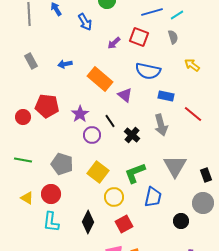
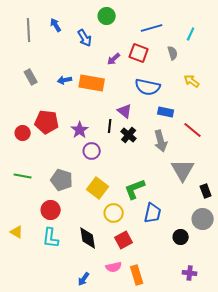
cyan line: (177, 15) -> (191, 34), moved, turned -32
orange rectangle: (100, 79) -> (92, 83), moved, turned -30
black line: (110, 121) -> (110, 126), moved, turned 40
black cross: (132, 135) -> (129, 135), moved
gray triangle: (175, 166) -> (183, 170), moved
yellow triangle: (27, 198) -> (17, 232), moved
black diamond: (88, 222) -> (88, 238), turned -35

